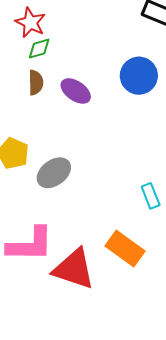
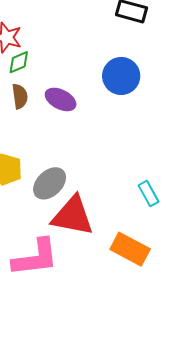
red triangle: (74, 269) -> (73, 216), moved

